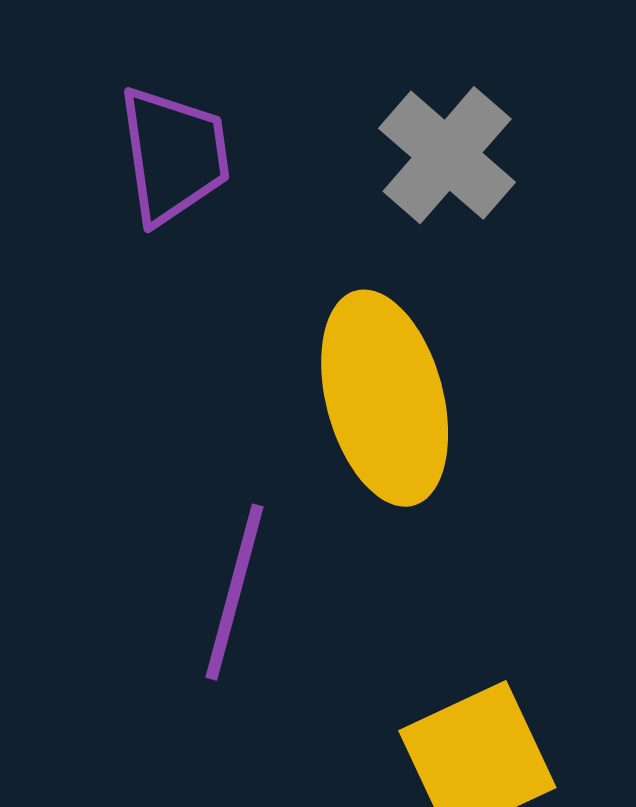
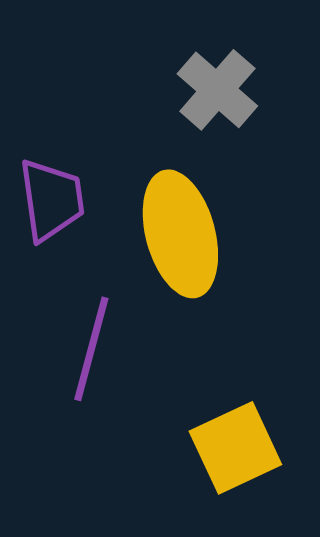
purple trapezoid: (174, 155) -> (51, 200), moved

